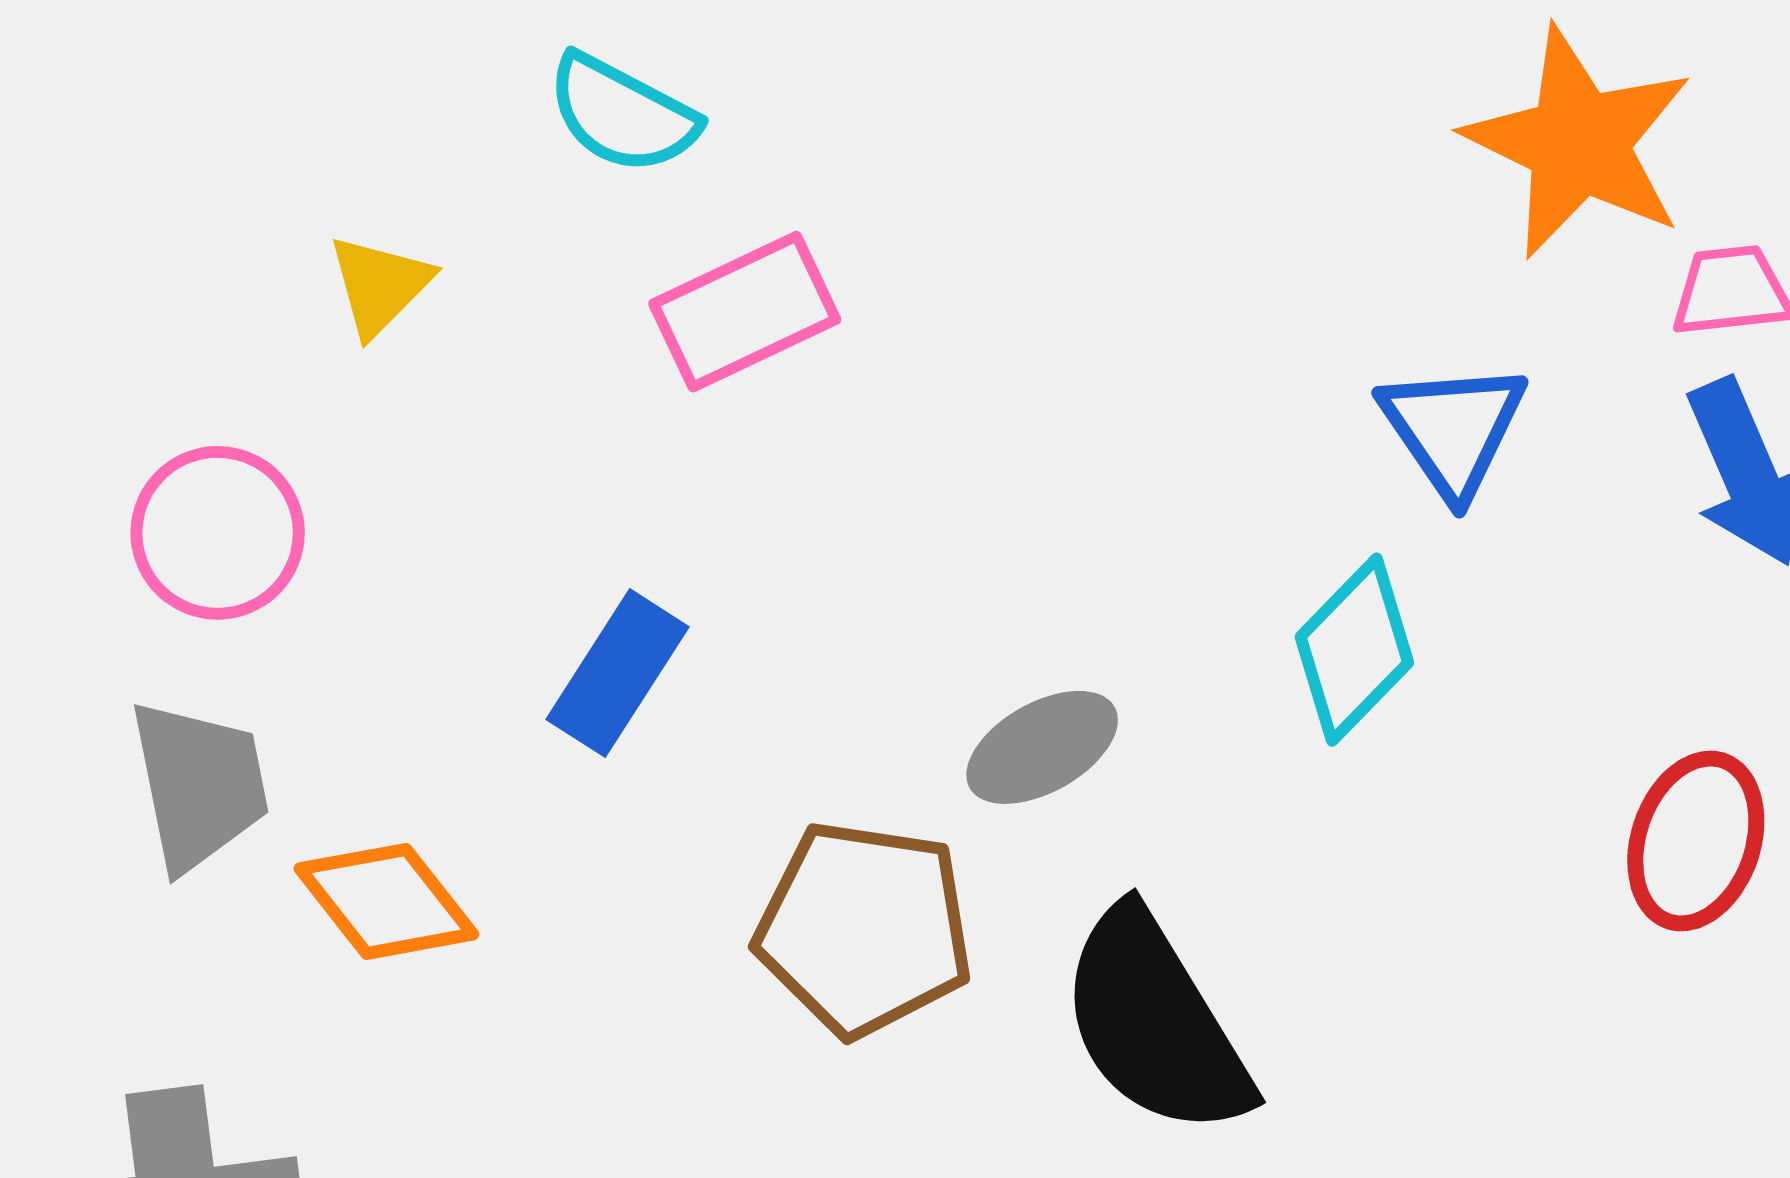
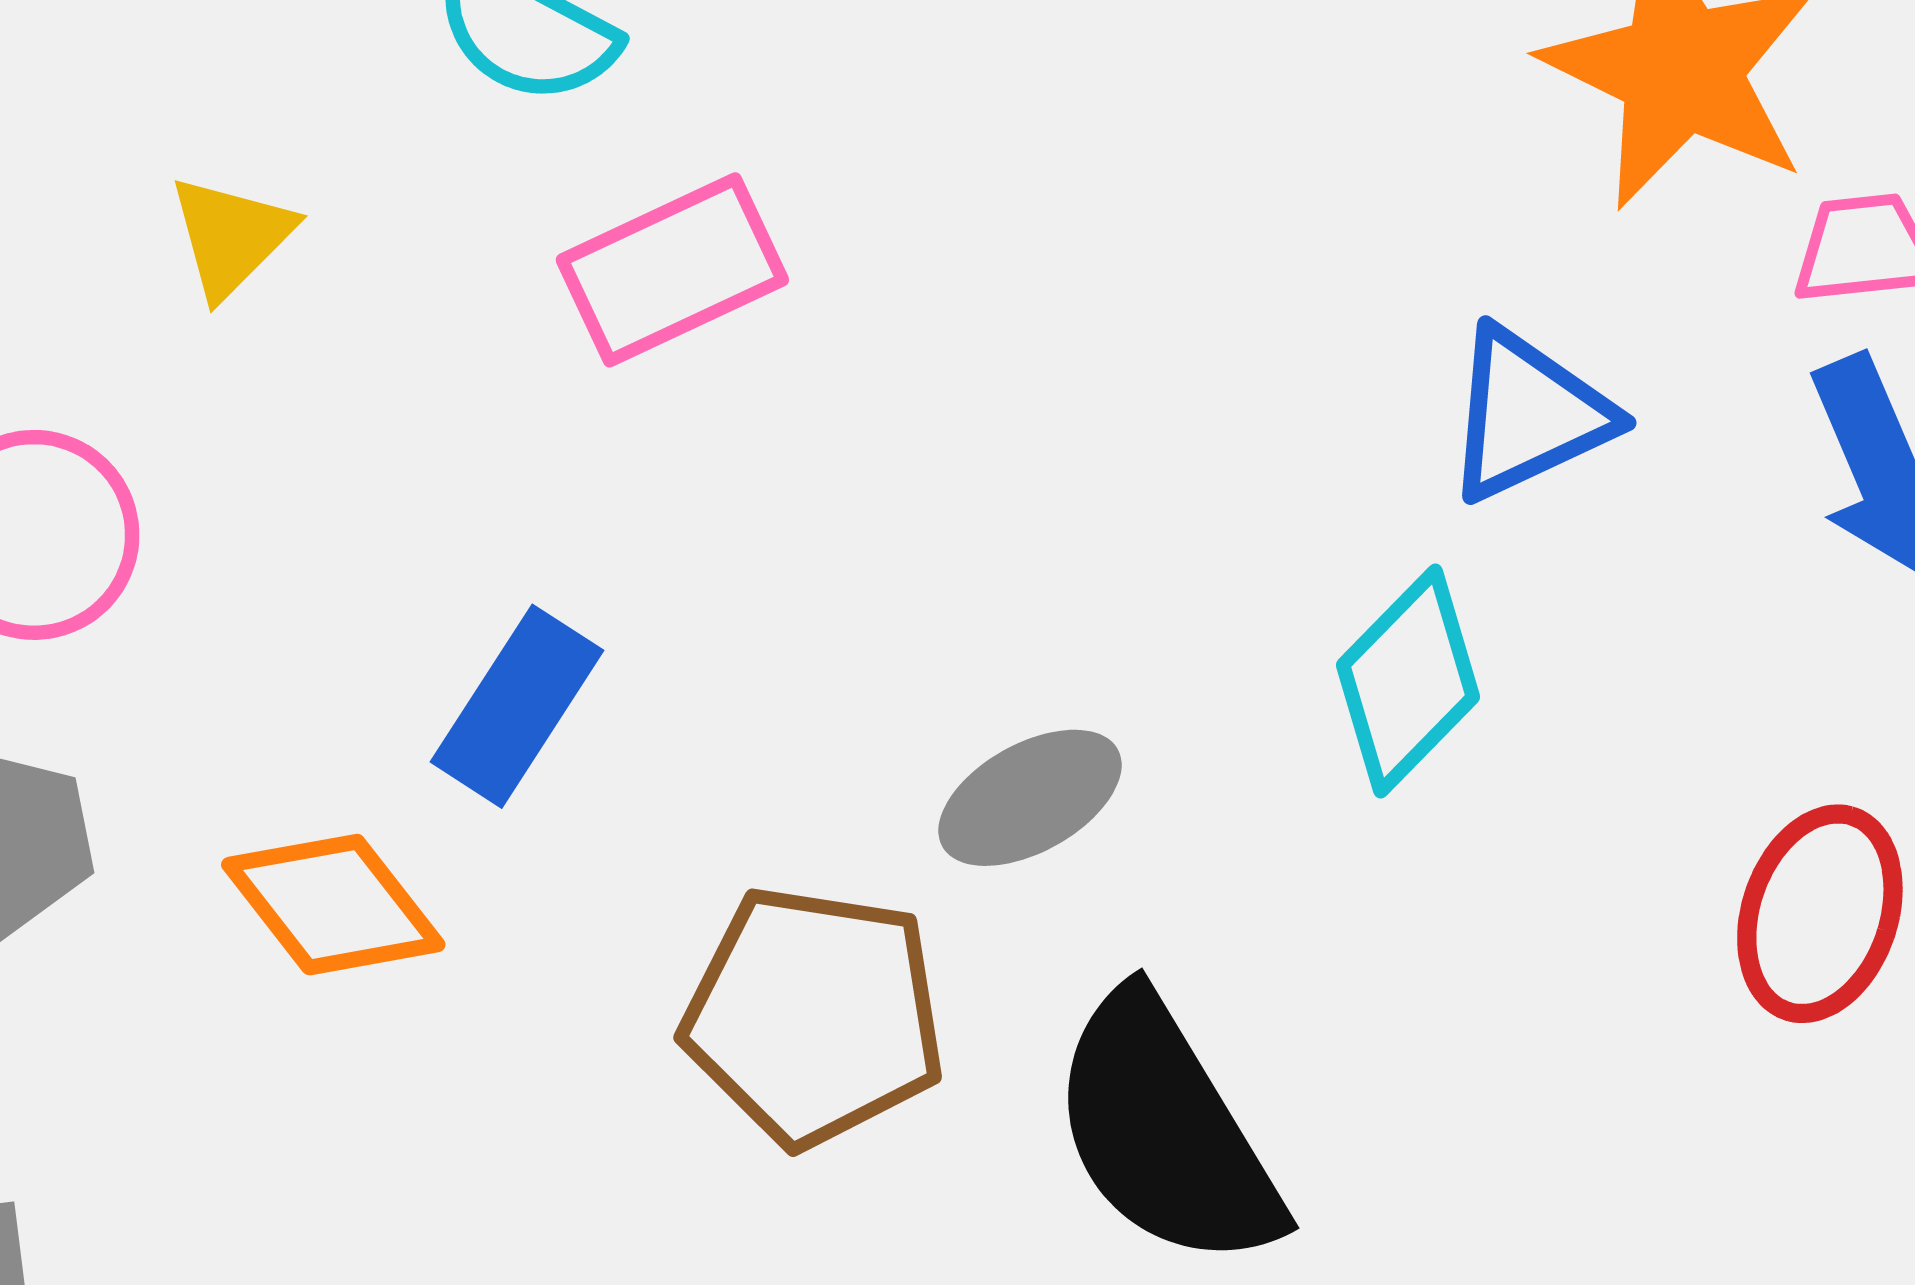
blue triangle: (1453, 429) -> (1528, 414), turned 39
orange diamond: (386, 901) -> (333, 905), moved

